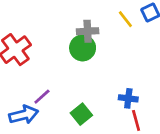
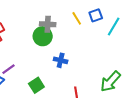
blue cross: (128, 98) -> (61, 60), moved

